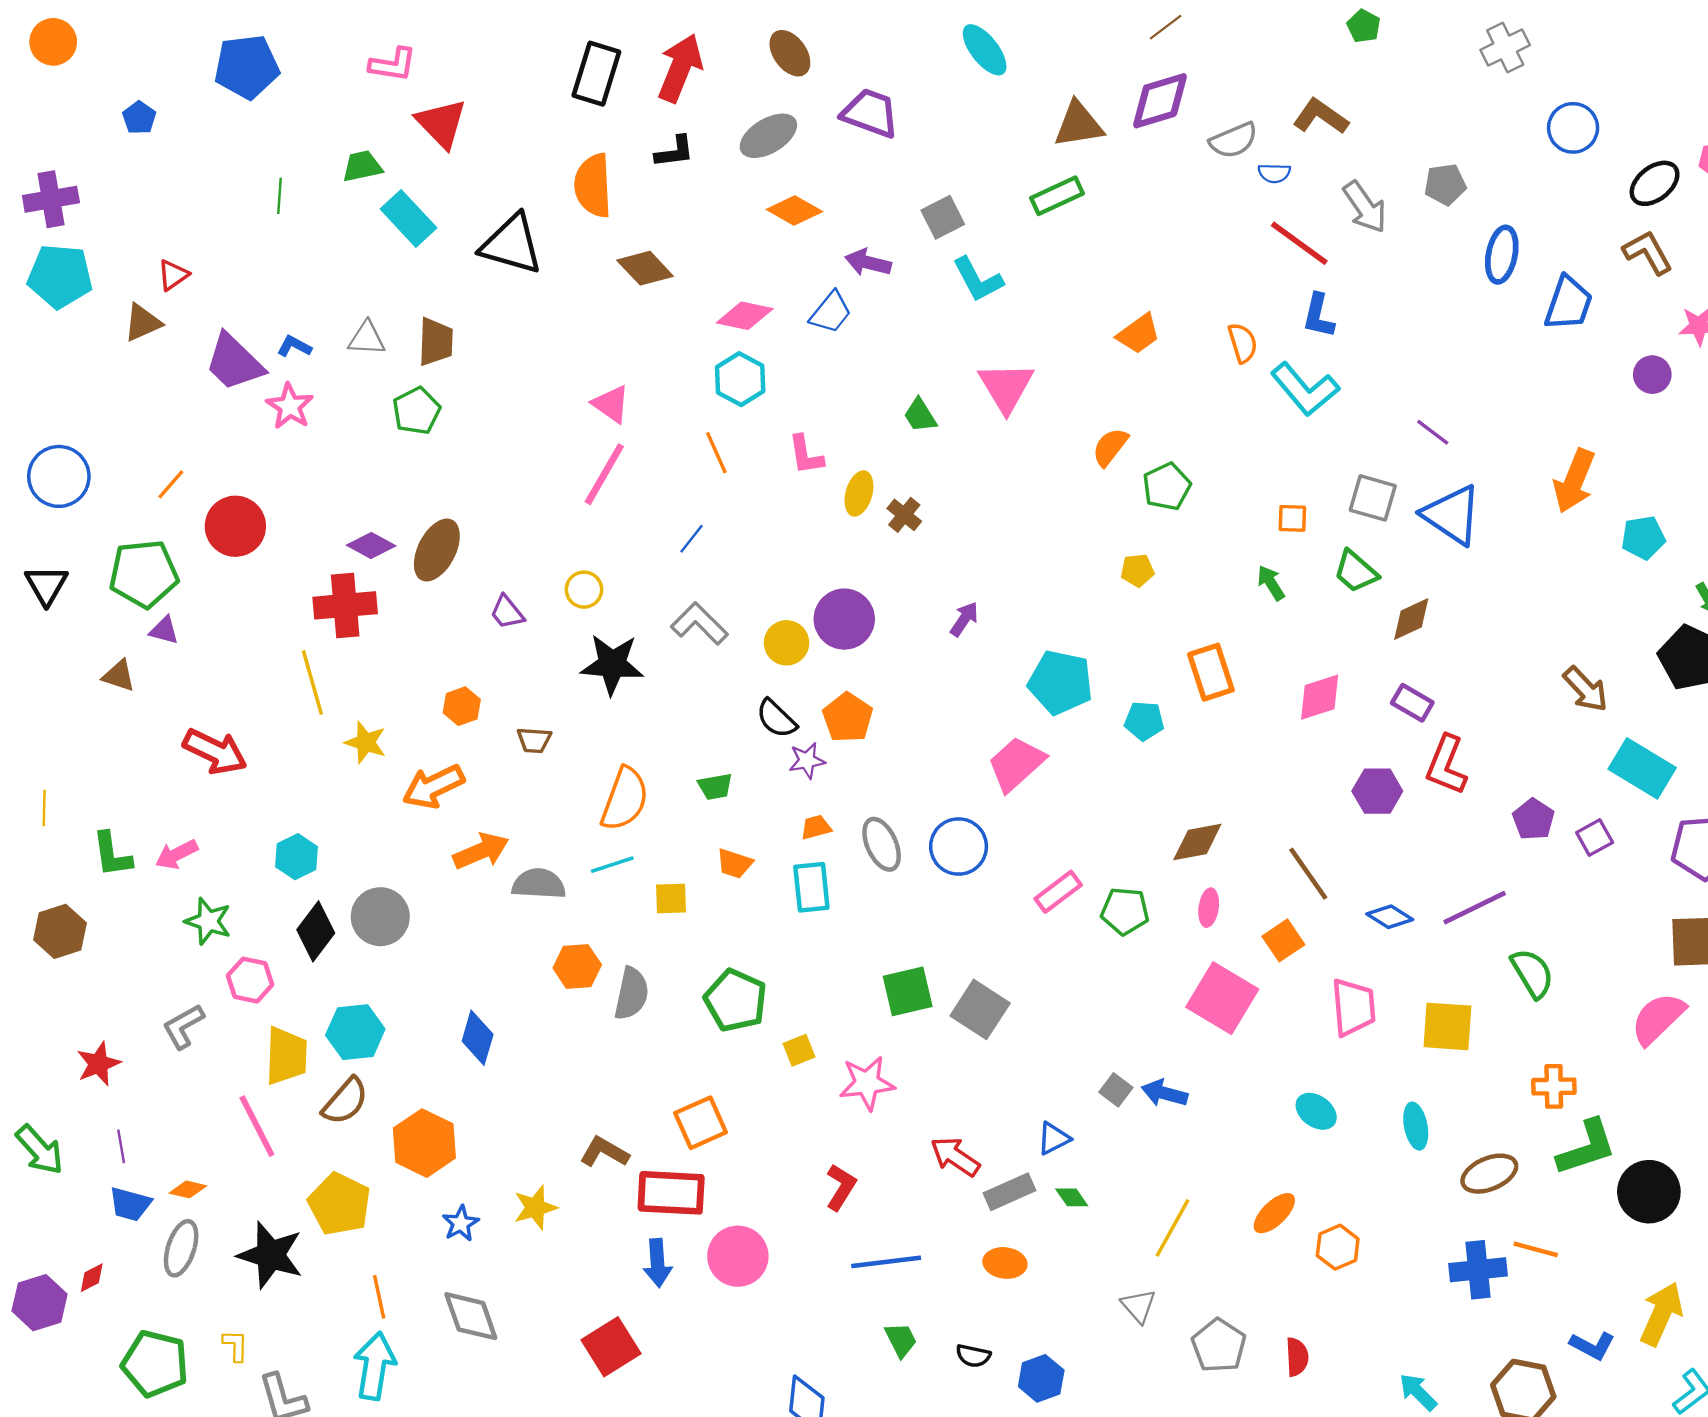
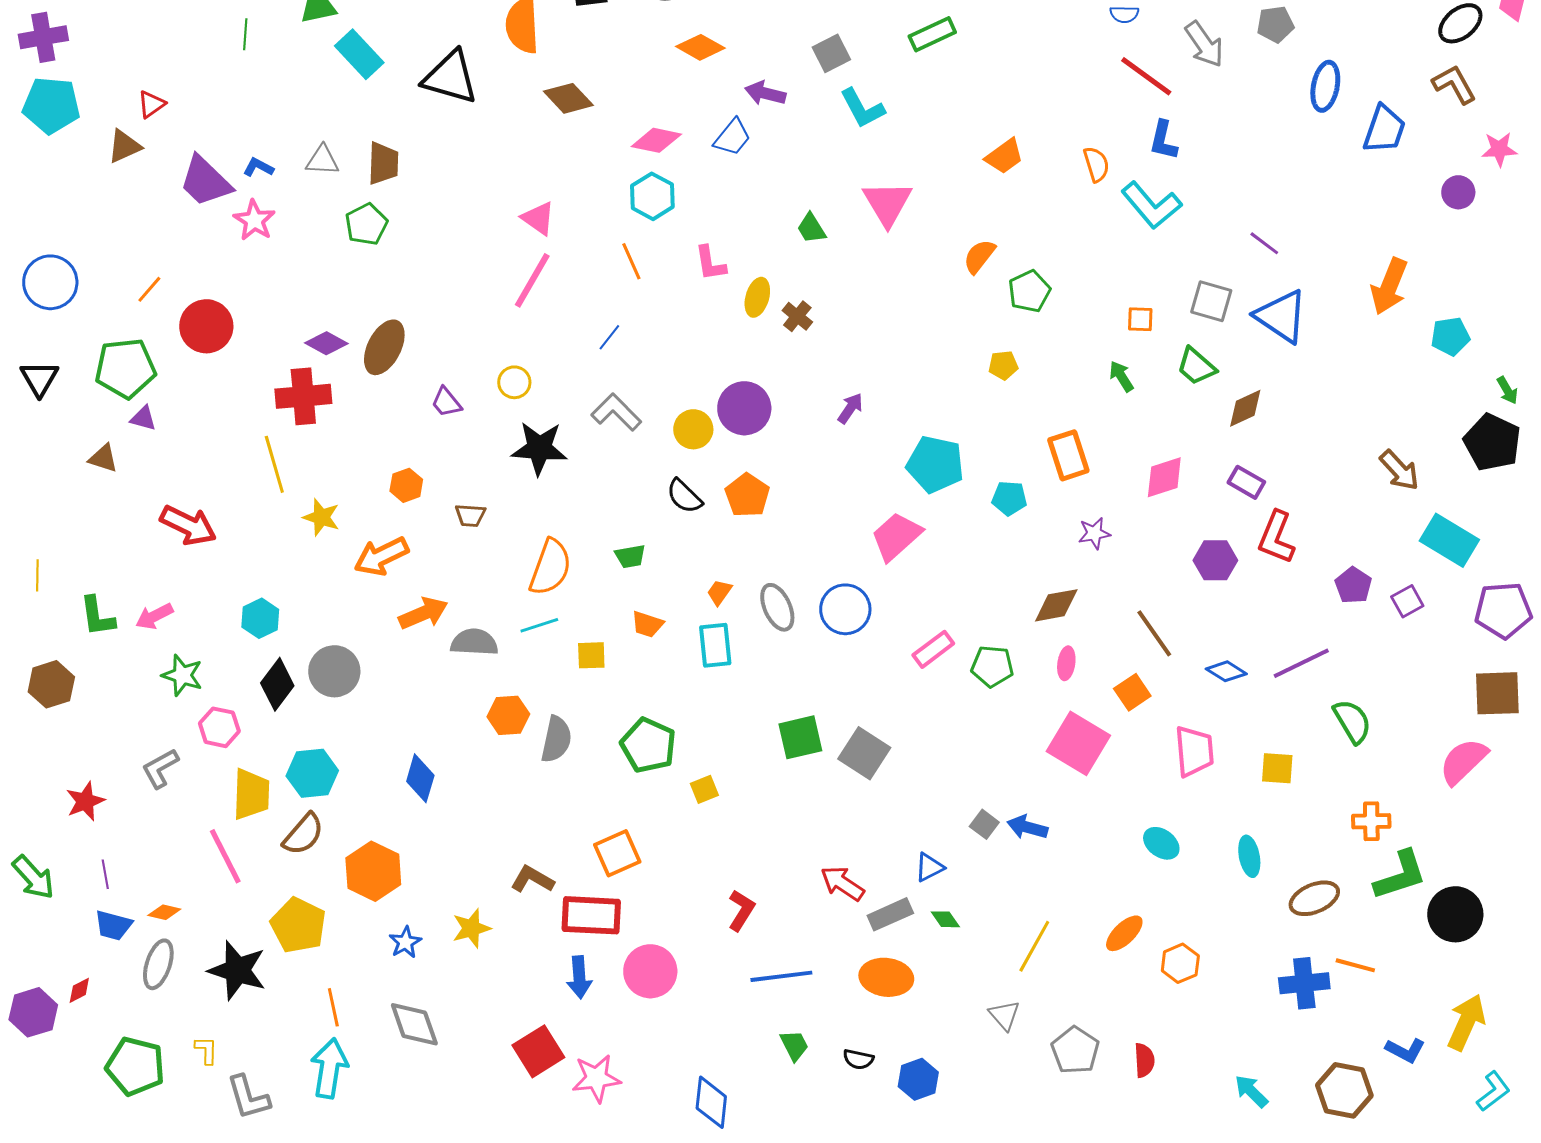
purple star: (807, 761) -> (1094, 533), moved
orange trapezoid: (816, 827) -> (719, 592), turned -40
yellow square: (1447, 1026) -> (1277, 768), size x0.7
pink star: (867, 1083) -> (596, 1078), moved
orange ellipse: (1005, 1263) -> (886, 977), size x1.4

